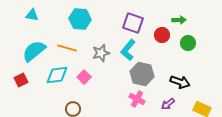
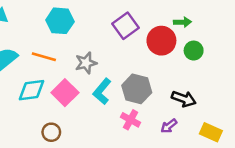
purple square: (133, 23) -> (126, 26), turned 35
red circle: (162, 35) -> (161, 41), size x1.5
cyan L-shape: (128, 50) -> (102, 91), moved
pink square: (84, 77) -> (65, 93), size x1.5

